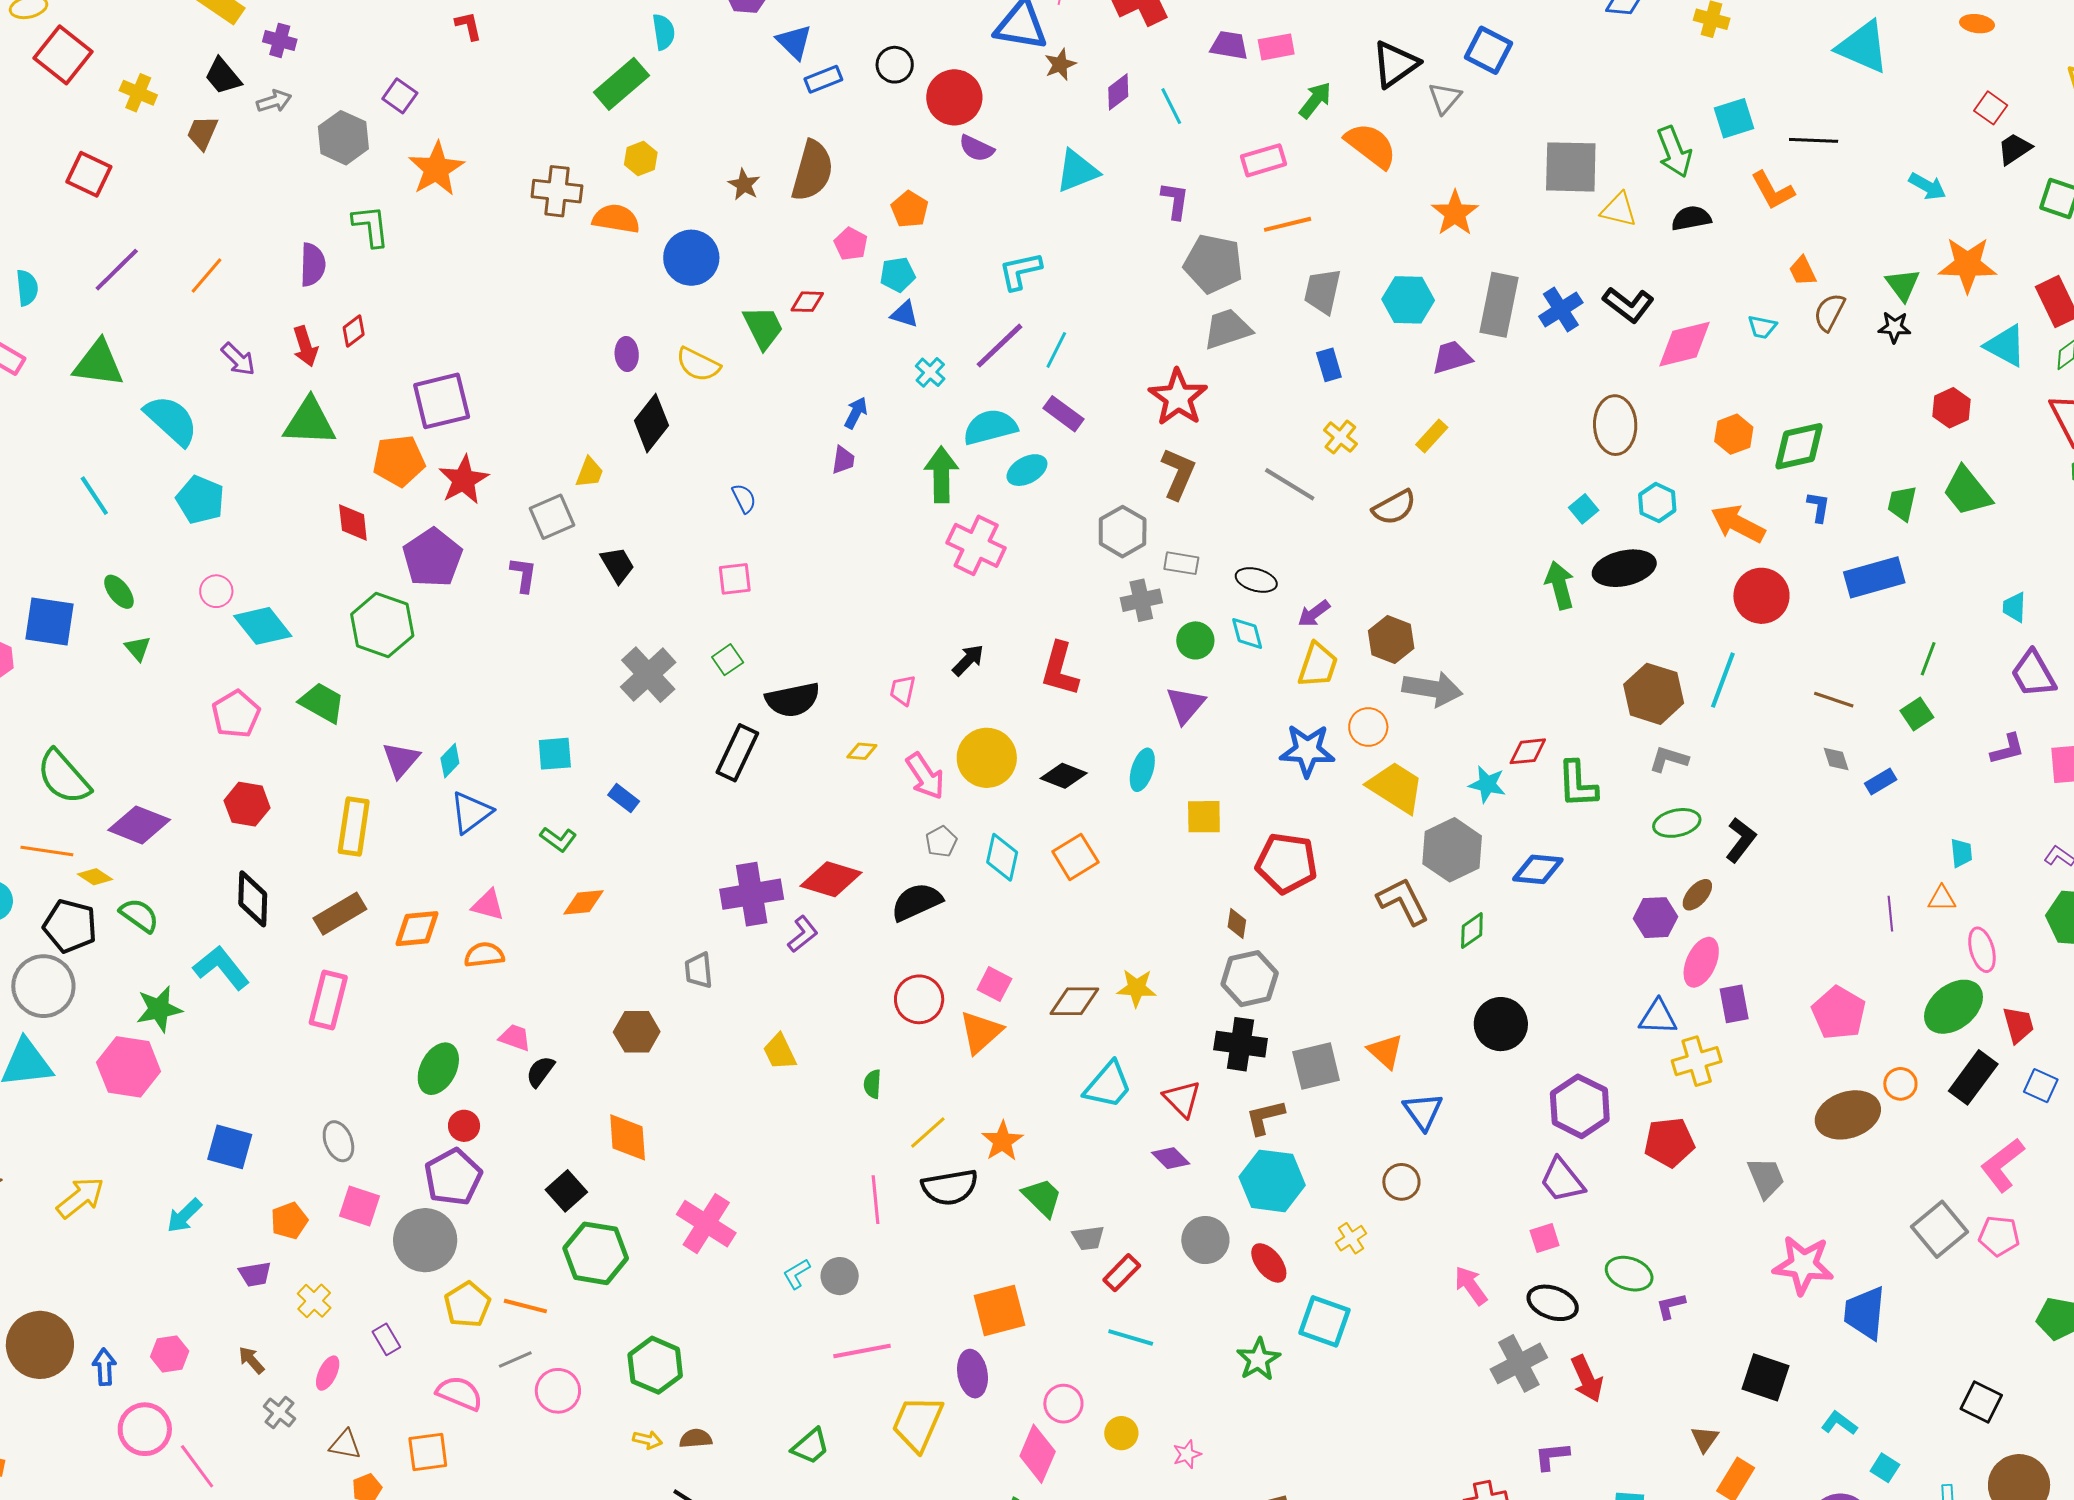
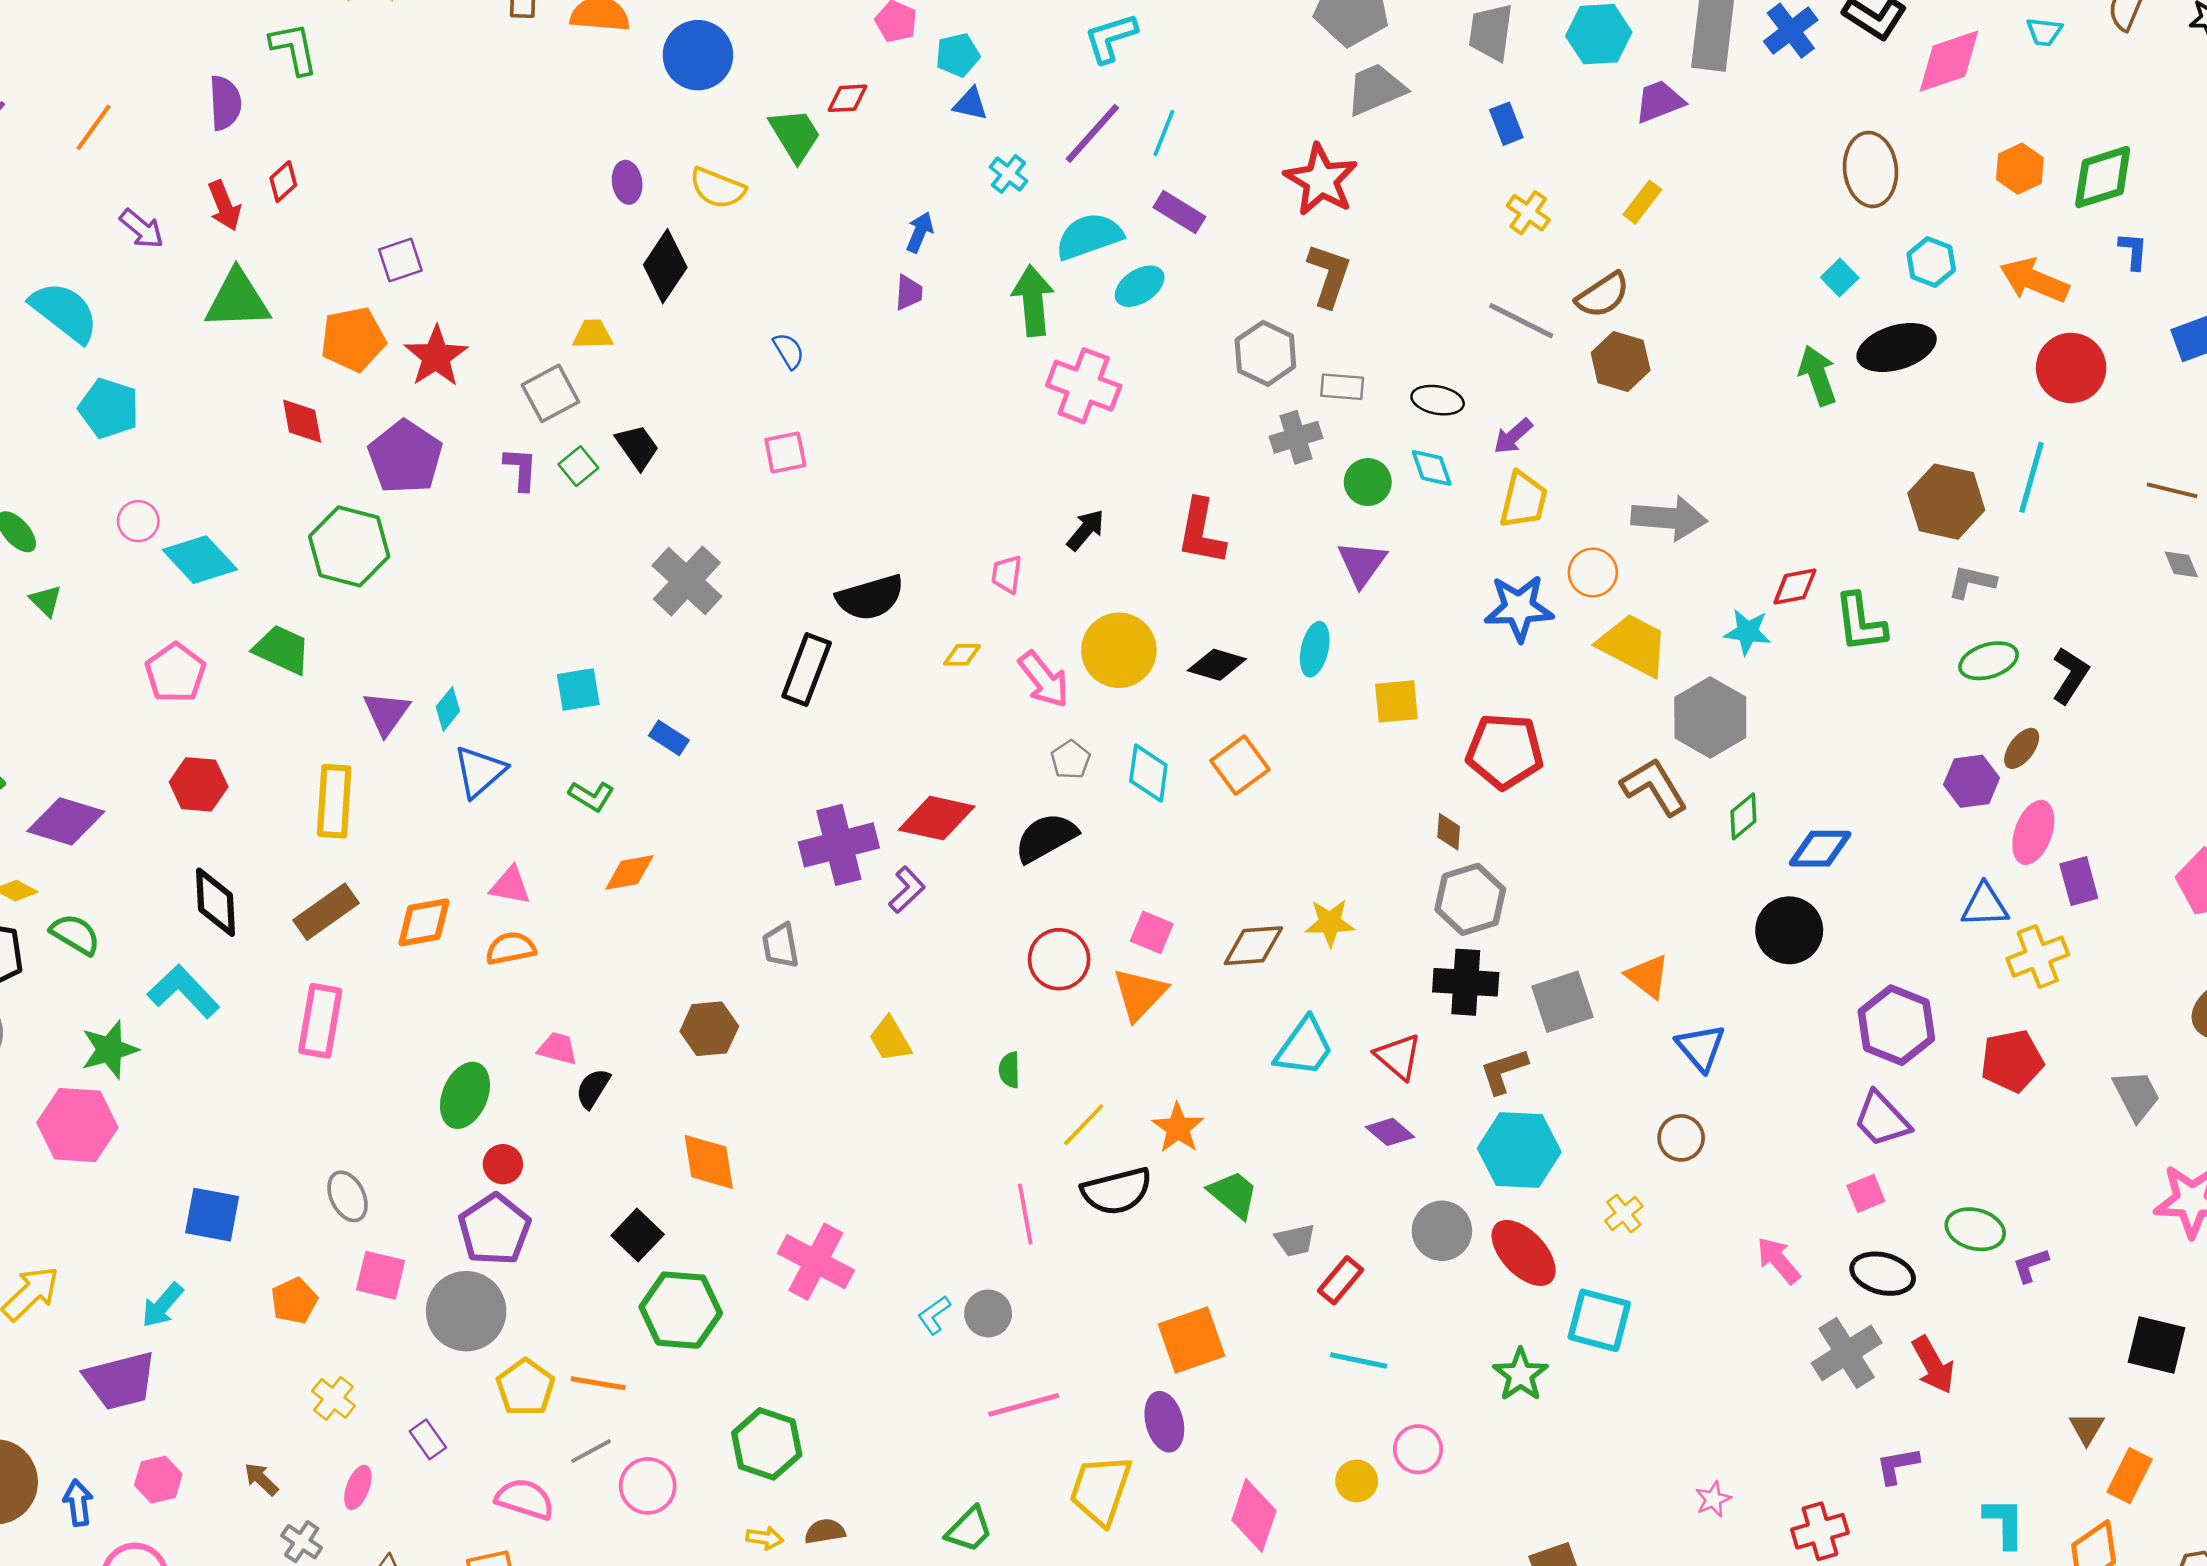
purple square: (442, 401) -> (400, 260), size x0.6
yellow trapezoid: (589, 472) -> (593, 334), turned -108
gray line: (1290, 484) -> (1521, 321), moved
brown hexagon: (1391, 639) -> (1621, 362), moved
green square: (728, 660) -> (578, 466), moved
blue diamond: (1538, 869) -> (1820, 849), moved
red ellipse: (1269, 1263) -> (1524, 1253), size x1.4
purple trapezoid: (255, 1274) -> (120, 1381), moved, size x1.8
pink circle: (1063, 1404) -> (1418, 1449), moved
pink star: (1187, 1454) -> (1713, 1499), moved

